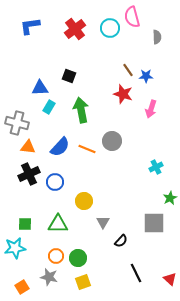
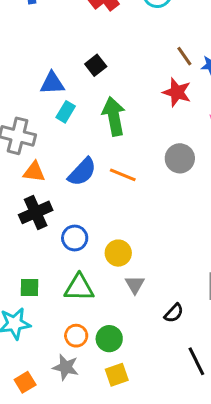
black square: (69, 76) -> (96, 65), turned 32
gray circle: (112, 141) -> (180, 158), moved
blue circle: (55, 182) -> (75, 238), moved
gray triangle: (103, 222) -> (135, 285), moved

